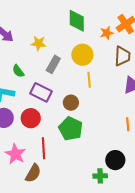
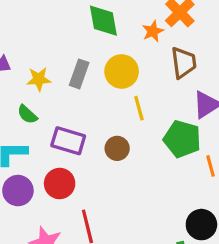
yellow star: (39, 43) -> (39, 79), moved
gray rectangle: (53, 64) -> (79, 74), moved
green pentagon: (71, 129) -> (182, 139), moved

